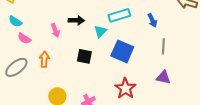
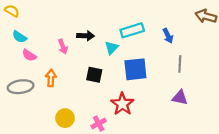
blue square: (122, 51) -> (135, 69), turned -30
gray ellipse: (16, 67) -> (21, 87), turned 30
red star: (125, 88) -> (122, 104), moved

